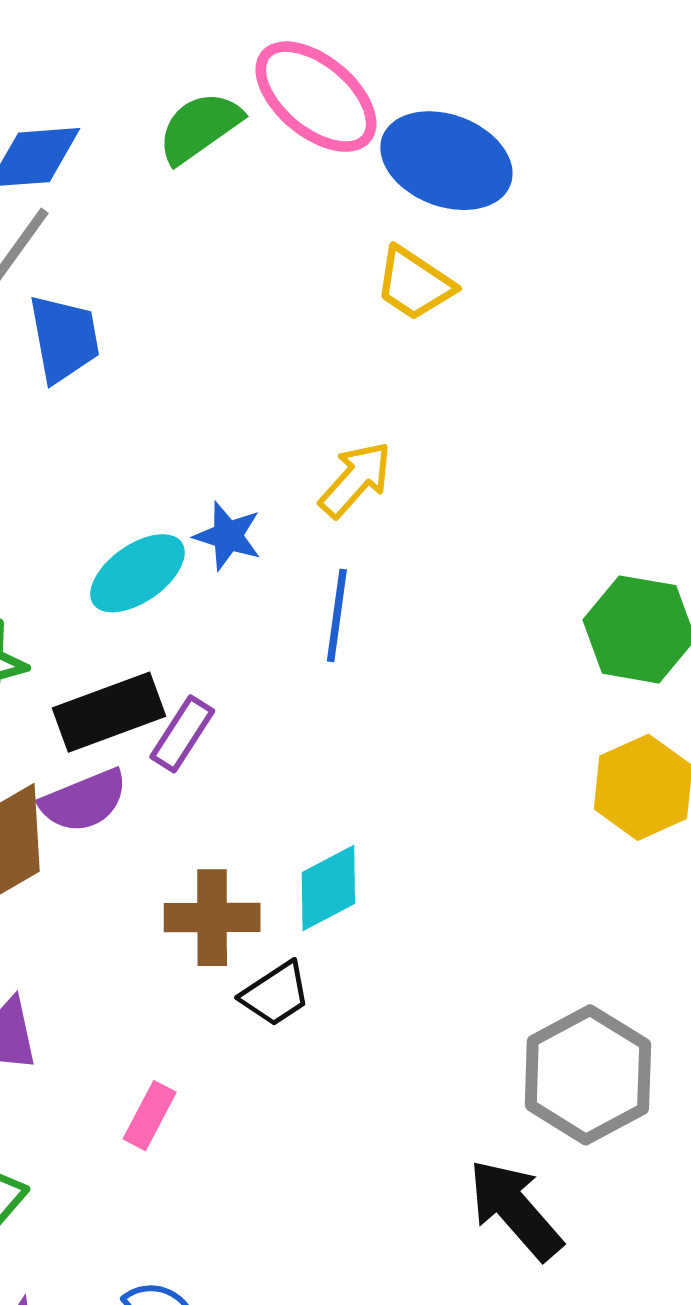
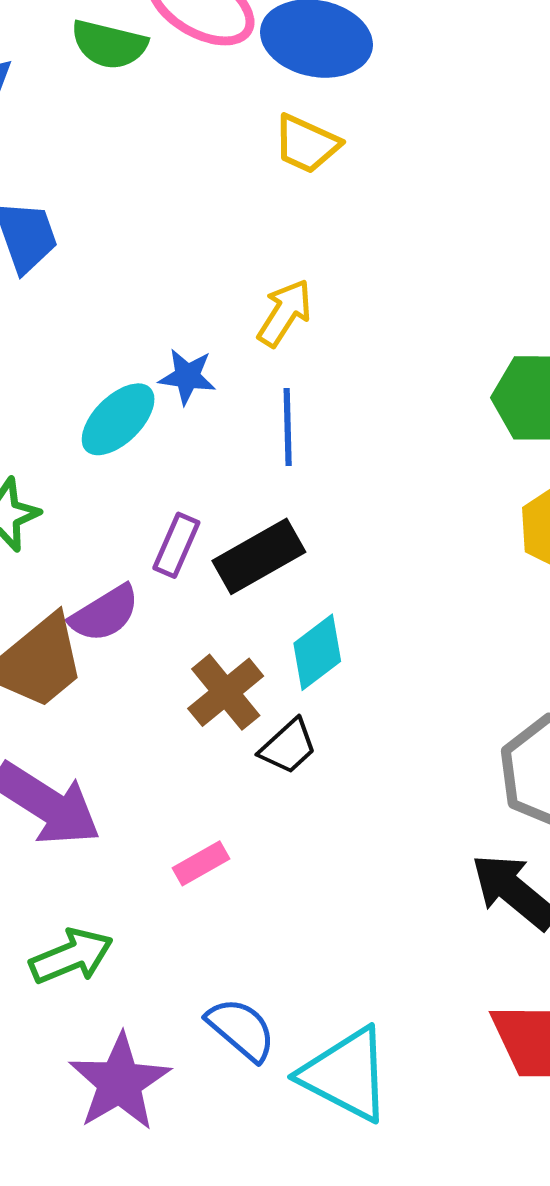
green semicircle: (200, 127) -> (109, 44), turned -122
black rectangle: (109, 712) -> (259, 556), moved
brown cross: (212, 918) -> (226, 692), turned -30
pink rectangle: (150, 1116) -> (201, 863), turned 42

